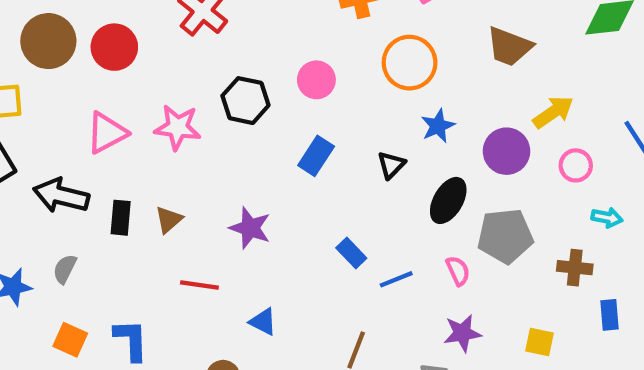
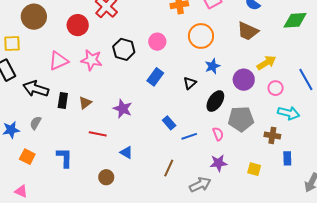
red circle: (114, 47) -> (78, 25), moved
cyan arrow: (607, 218) -> (289, 113), size x1.5
orange square: (70, 340) -> (27, 157), moved

